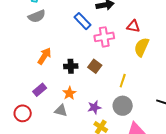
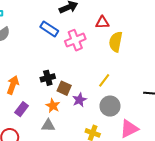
orange arrow: (44, 56) -> (13, 85), moved
brown square: (95, 66) -> (64, 88), moved
yellow line: (123, 81) -> (104, 80), turned 32
purple star: (94, 107) -> (79, 100), moved

